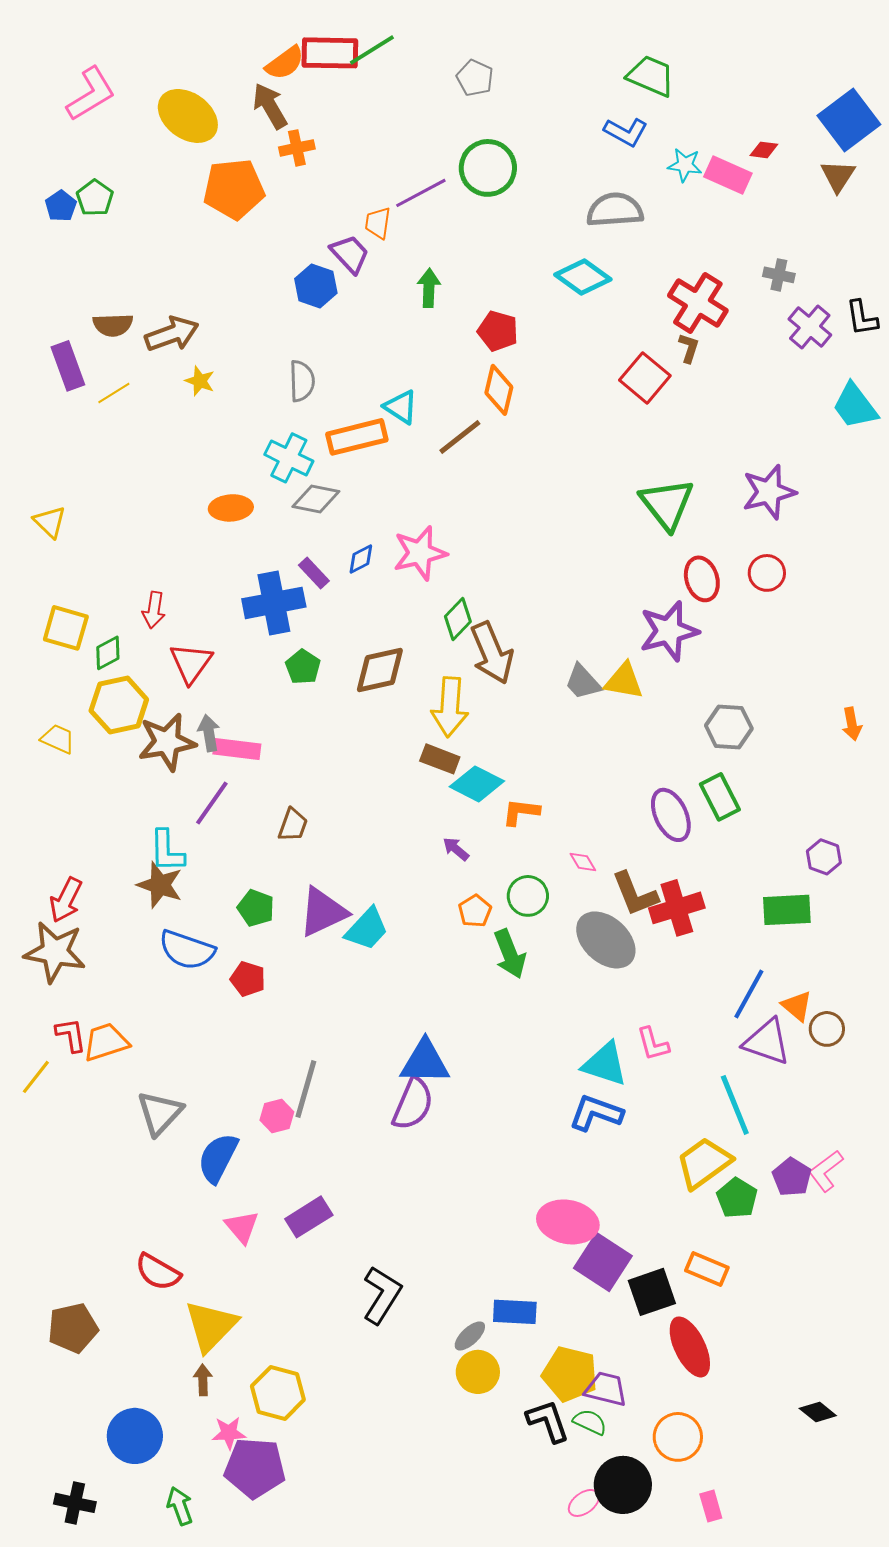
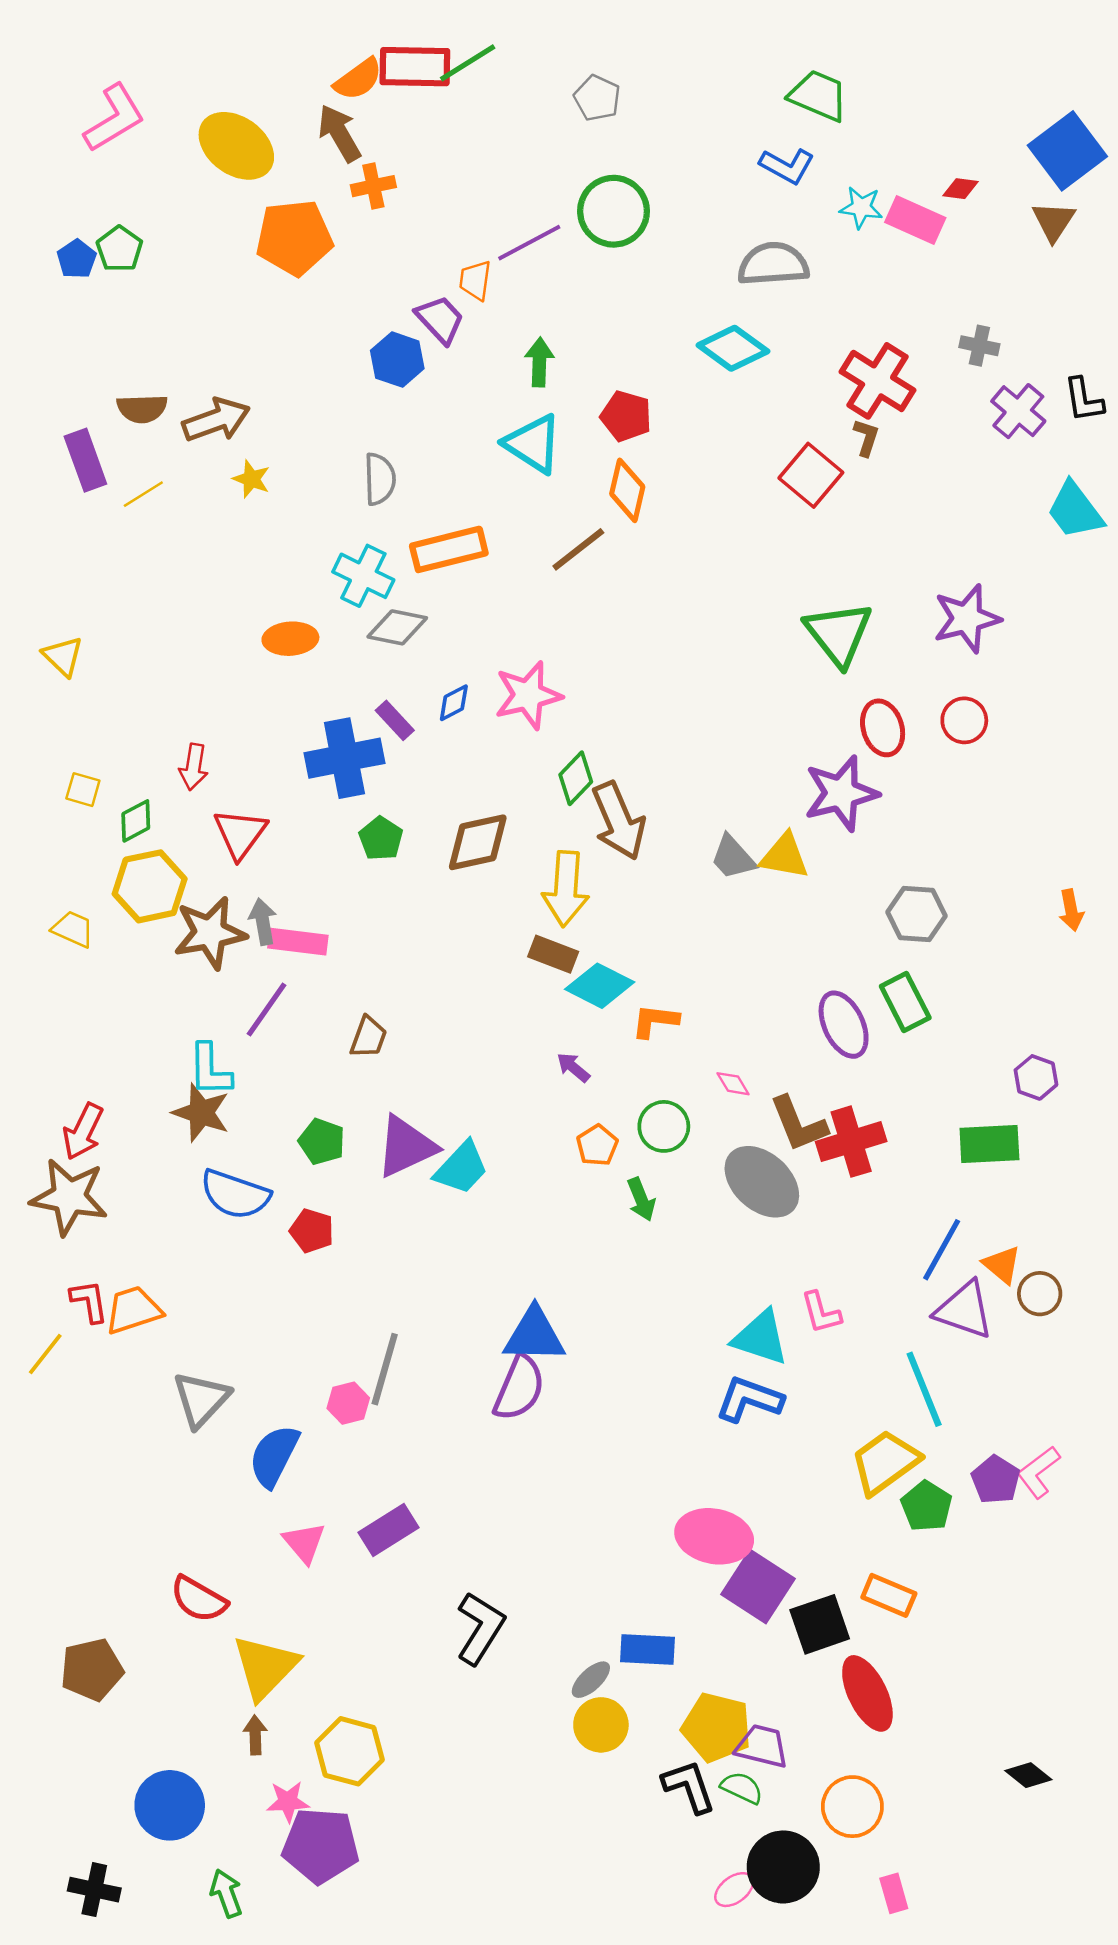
cyan triangle: (401, 407) -> (533, 444), moved, size x1.4
yellow square: (66, 628) -> (83, 790), size x0.6
green arrow: (510, 954) -> (641, 1199), size x0.7

